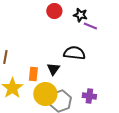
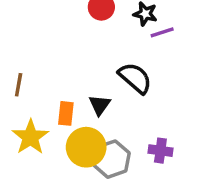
purple line: (90, 26) -> (162, 32), turned -40
black semicircle: (74, 53) -> (135, 78), turned 35

